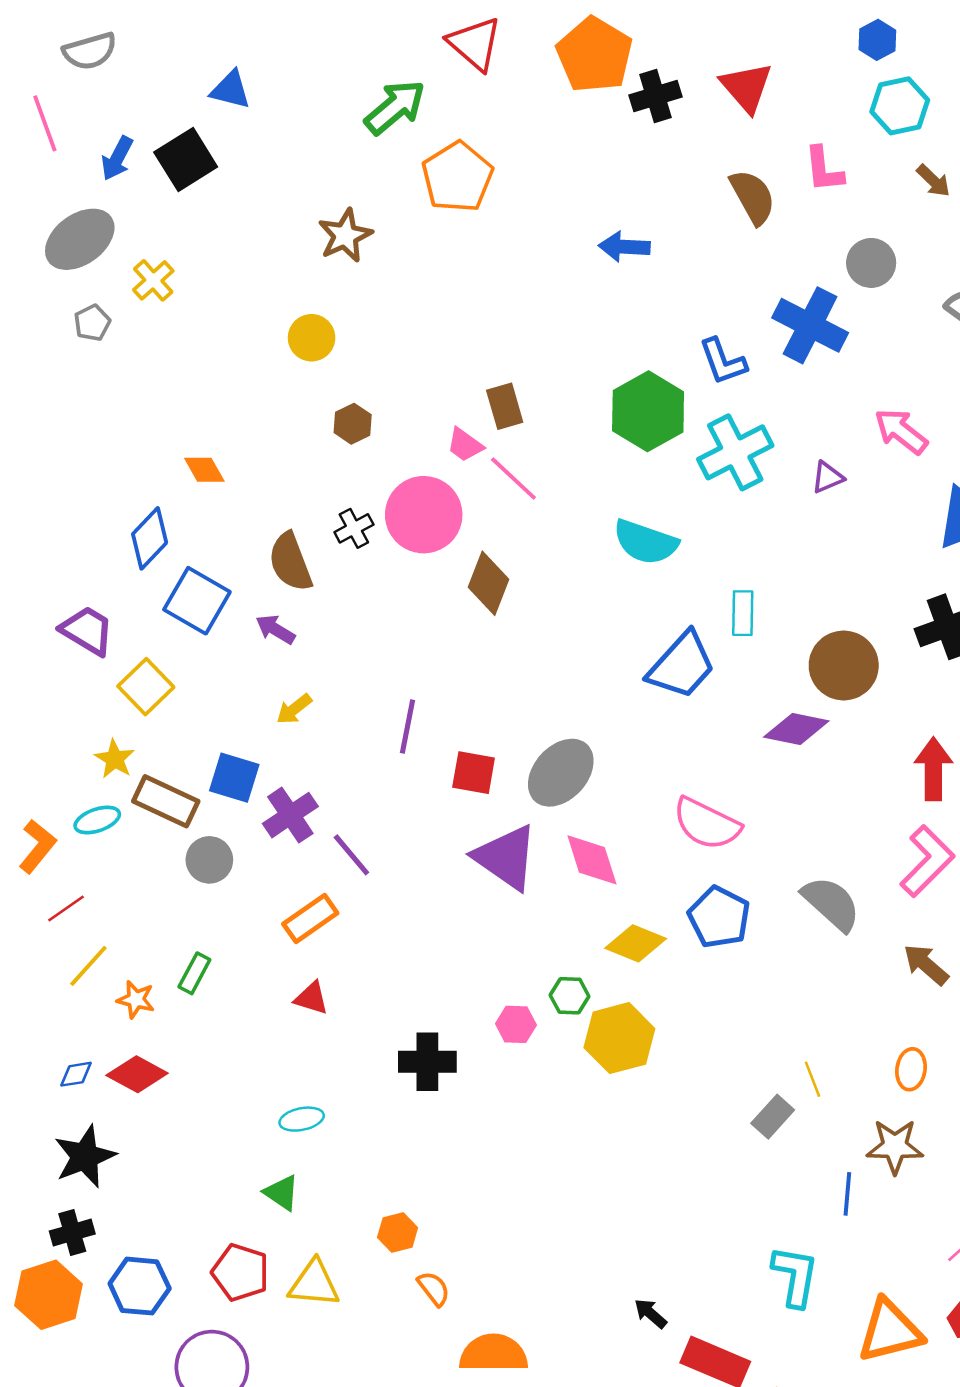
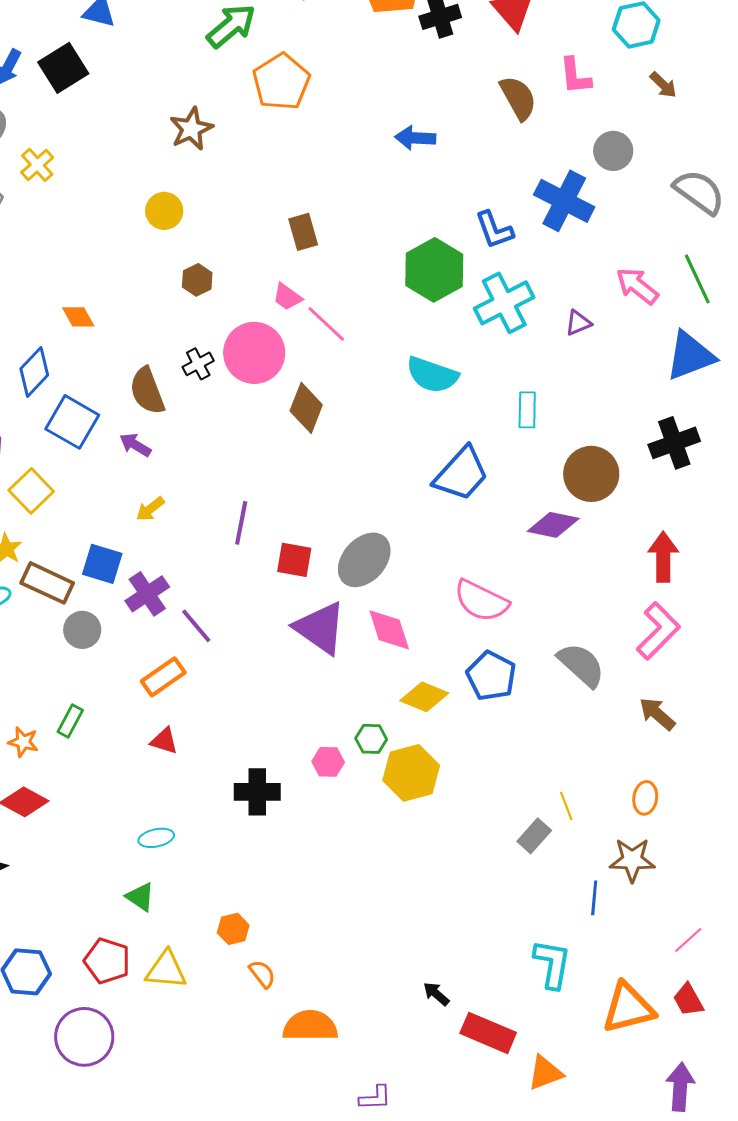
brown rectangle: (505, 406) -> (303, 232), moved
cyan rectangle: (743, 613) -> (527, 410), moved

